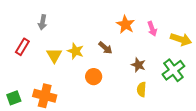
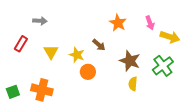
gray arrow: (43, 22) -> (40, 21), turned -96
pink arrow: (152, 29) -> (150, 23), moved
yellow star: (76, 51) -> (77, 55), moved
brown star: (138, 65) -> (130, 61), size x1.5

